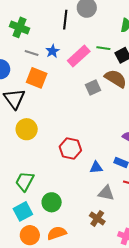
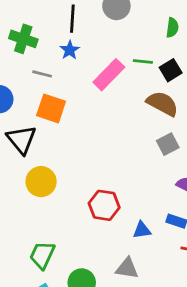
black line: (65, 20) -> (72, 19), moved
blue star: (52, 51) -> (70, 50), moved
gray square: (93, 88) -> (168, 144), moved
gray triangle: (106, 193) -> (127, 268), moved

